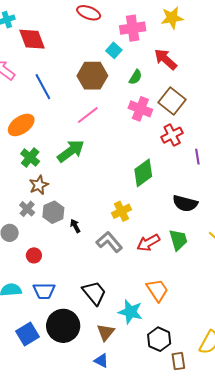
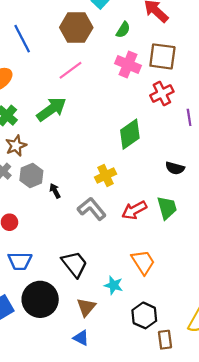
brown square: (172, 101) -> (162, 56), turned -32
black semicircle: (185, 203) -> (175, 168), size x0.7
cyan star: (130, 312) -> (114, 285), size x0.7

